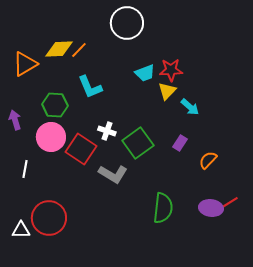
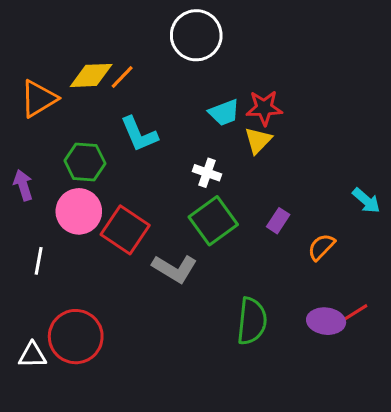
cyan arrow: (190, 107) -> (366, 201), moved
white cross: (107, 131) -> (207, 173), moved

